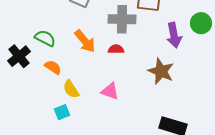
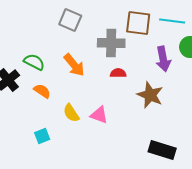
red semicircle: (116, 49) -> (118, 73), moved
yellow semicircle: (71, 89) -> (71, 113), moved
cyan square: (62, 112) -> (42, 136), moved

